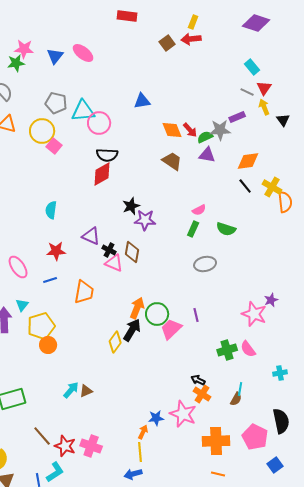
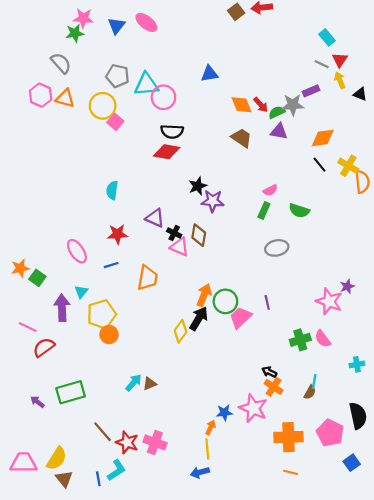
black triangle: (283, 120) -> (360, 94), turned -32
red diamond: (102, 174) -> (167, 152), turned 40

